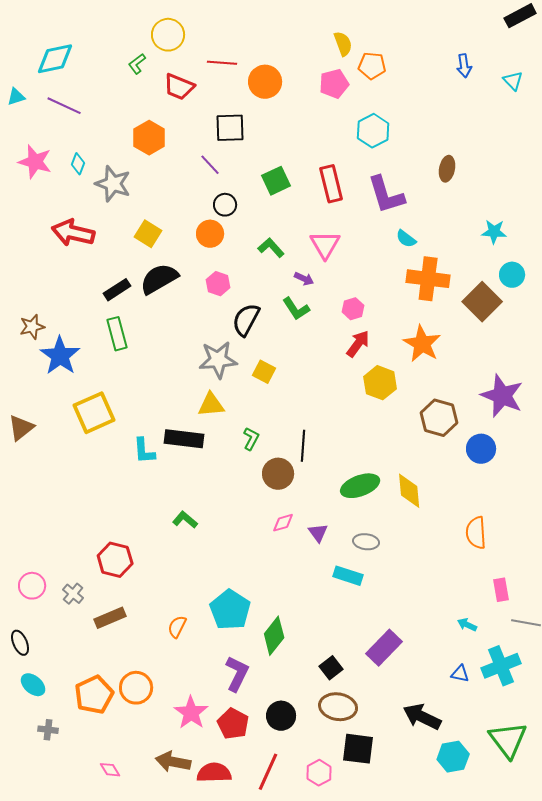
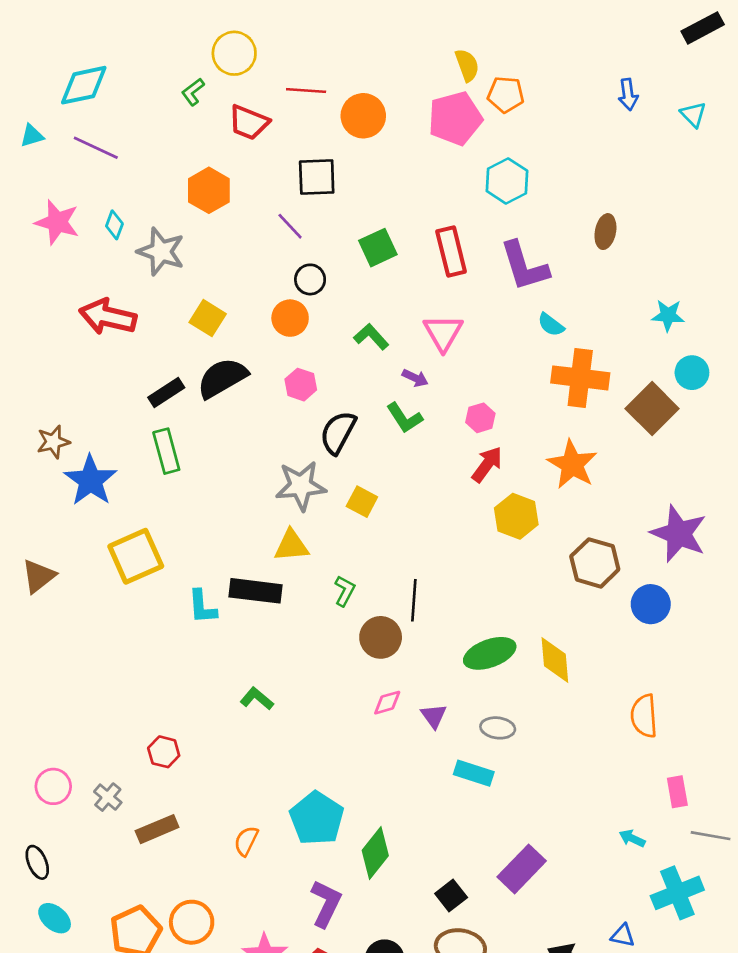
pink pentagon: (334, 84) -> (455, 118), size x1.4
red hexagon: (115, 560) -> (164, 752), size x0.7
blue triangle: (460, 674) -> (623, 935), moved

